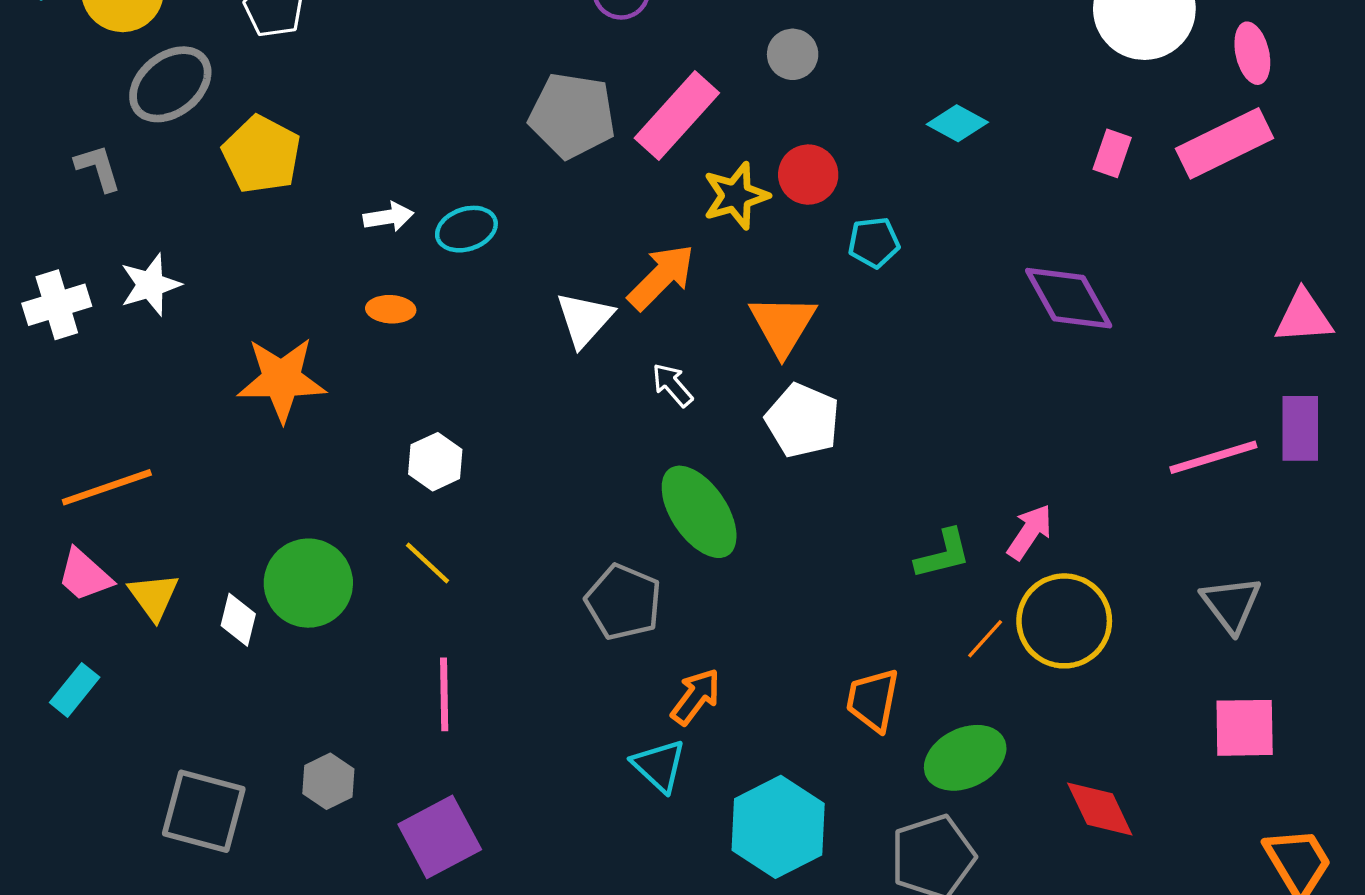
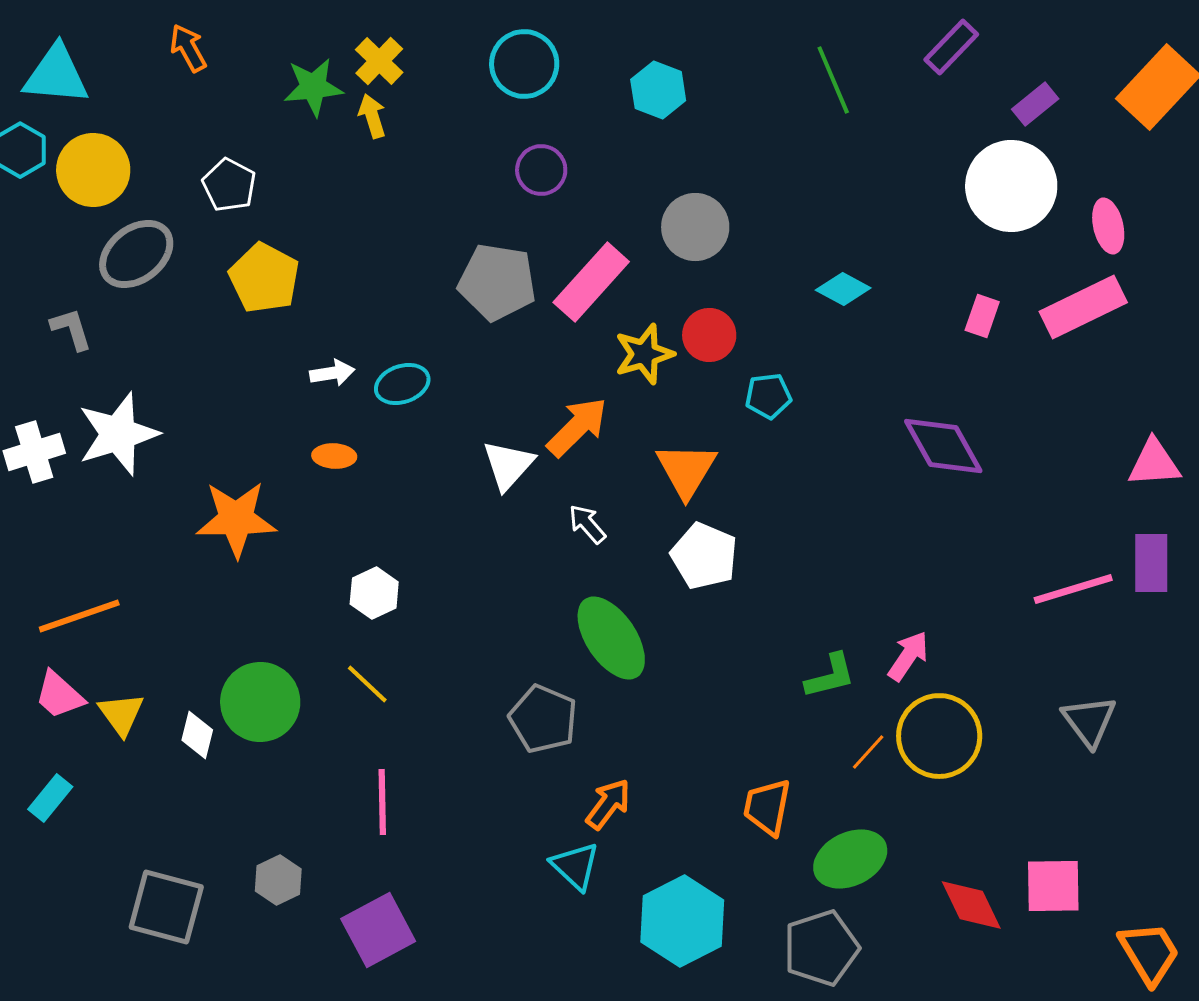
gray circle: (793, 54) -> (695, 227), size x1.5
yellow pentagon: (262, 154) -> (264, 278), moved
white star: (150, 285) -> (118, 434), size x1.5
pink square: (1245, 728) -> (1053, 886), moved

